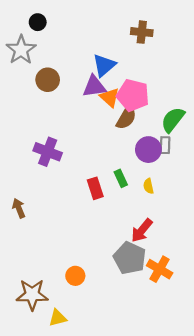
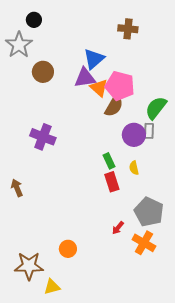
red rectangle: (95, 188) -> (112, 182), moved
red arrow: (142, 230) -> (118, 228), moved, size x0.6
gray pentagon: (130, 258) -> (149, 212), moved

